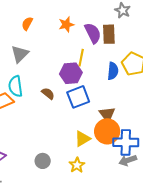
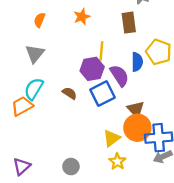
purple semicircle: (93, 33) -> (119, 76), moved
cyan semicircle: (16, 86) -> (34, 89), turned 45
yellow star: (77, 165) -> (117, 162), moved

